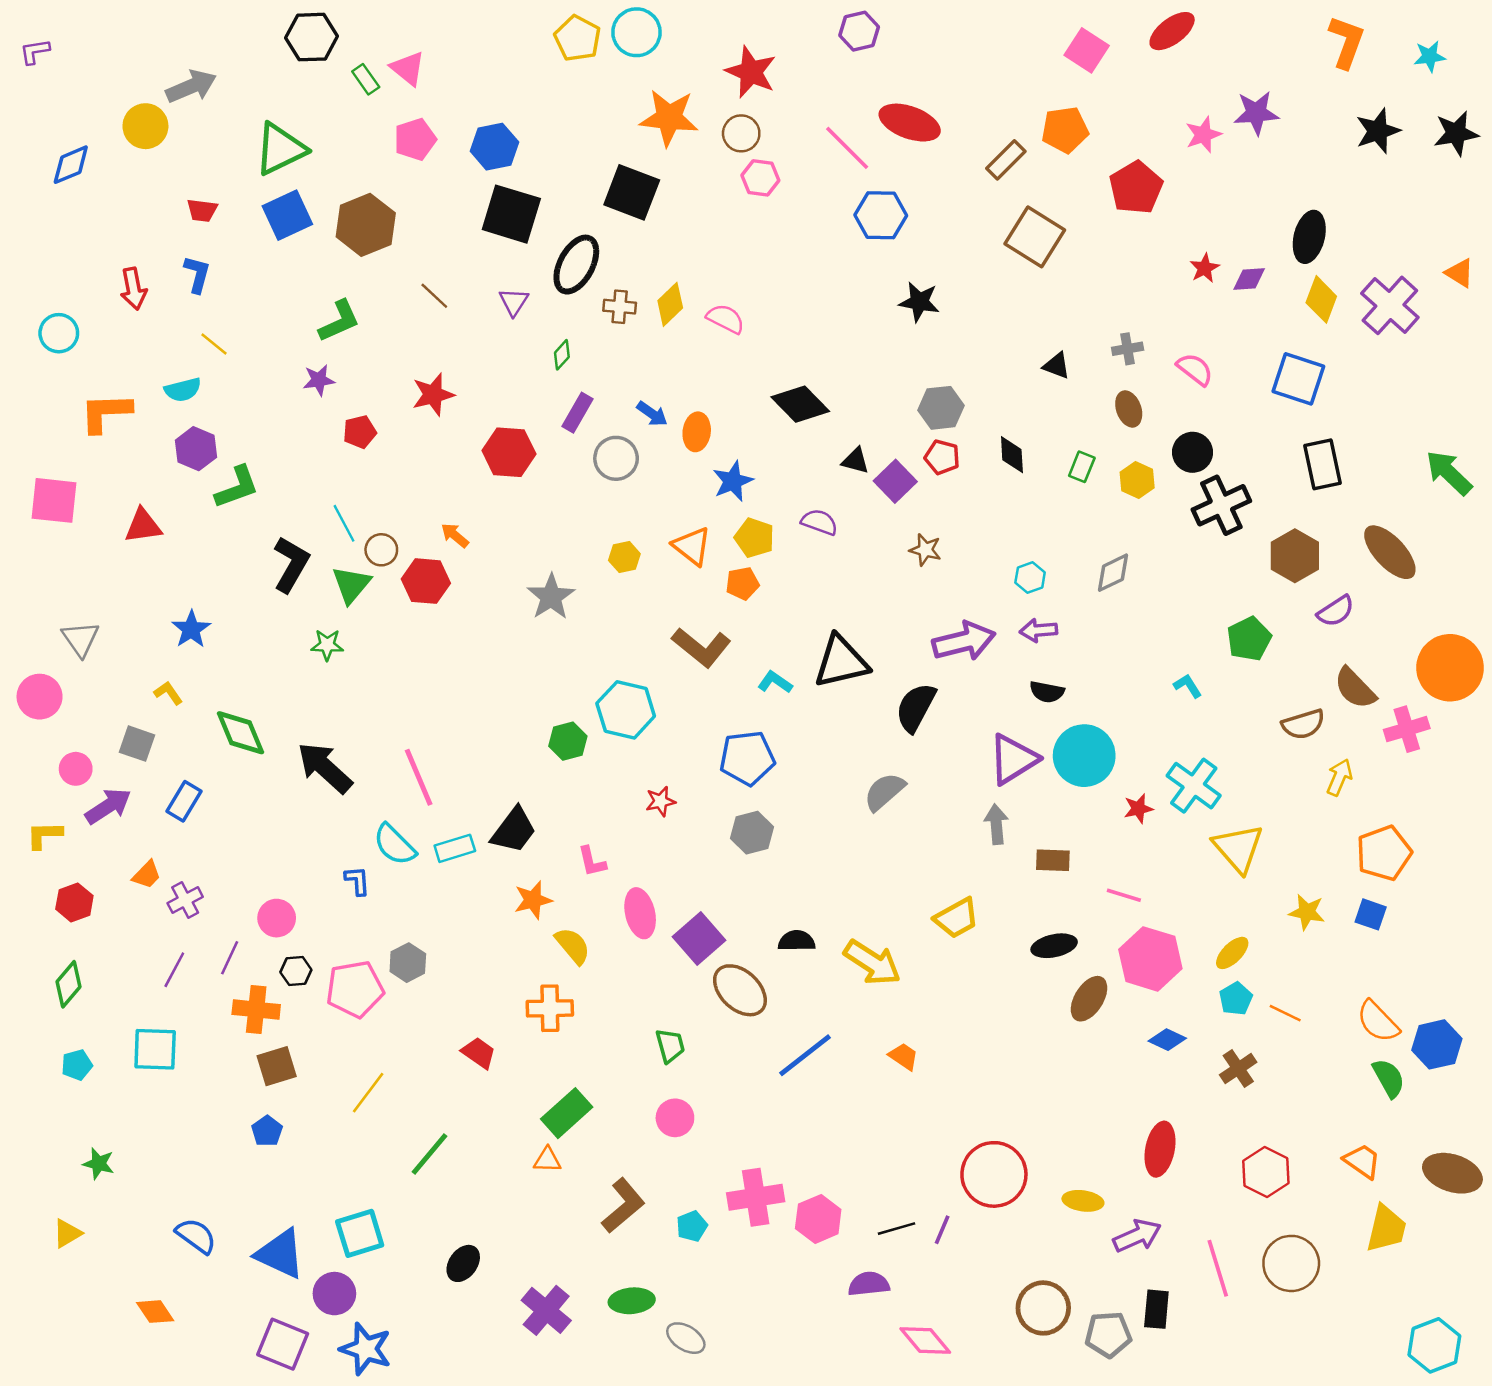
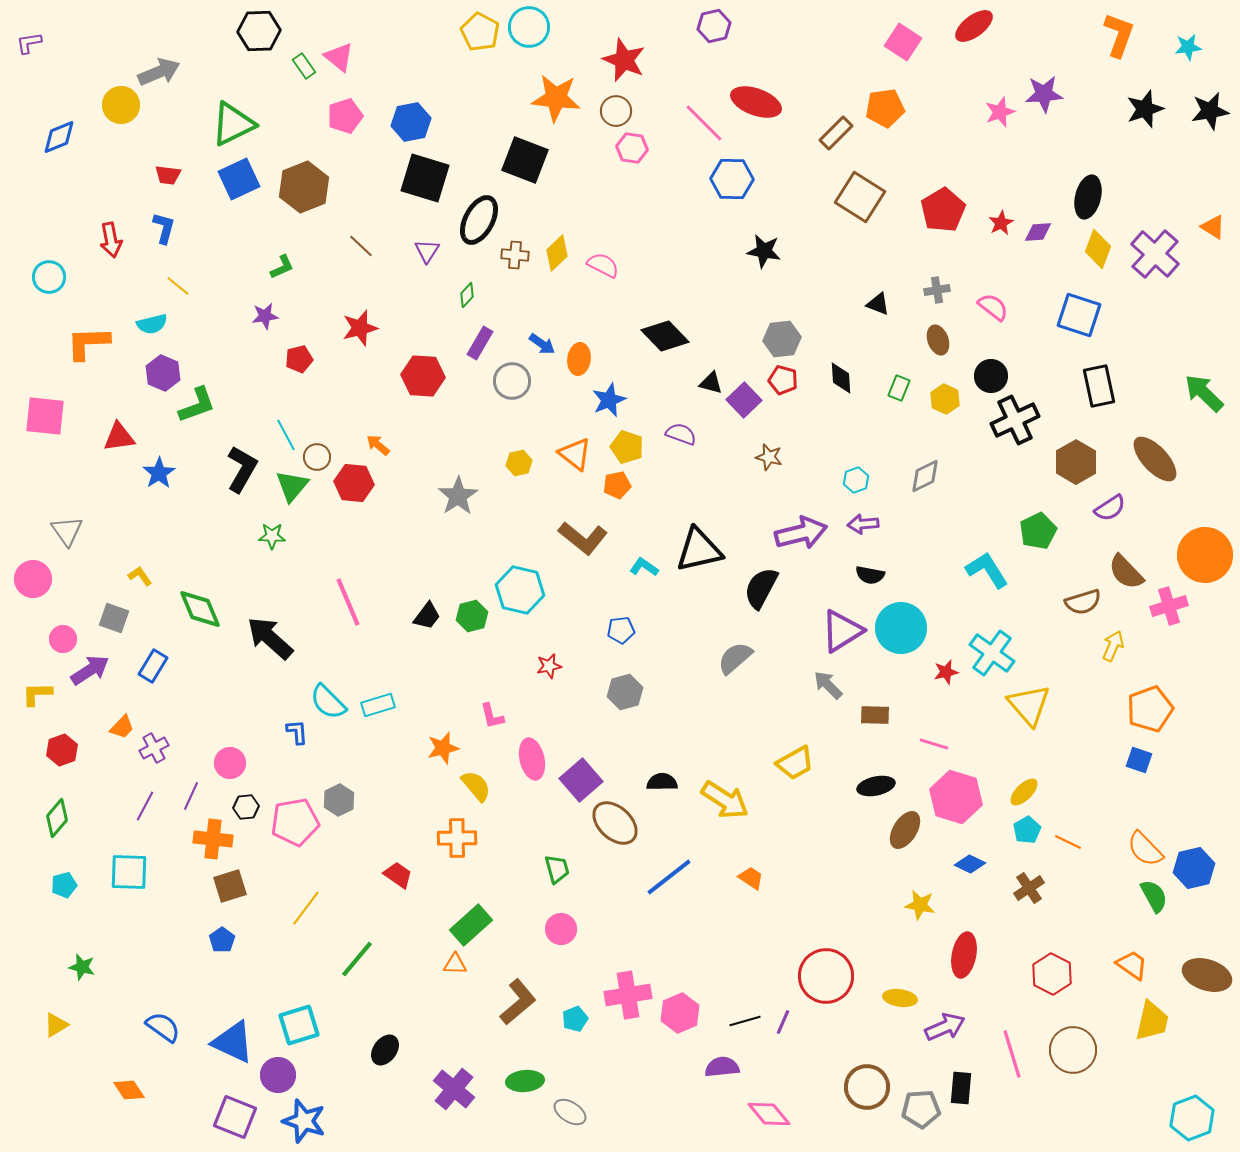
red pentagon: (1136, 188) -> (943, 210), moved
green L-shape: (339, 321) -> (282, 267), size x0.7
blue star: (191, 629) -> (159, 473), moved
cyan L-shape: (1188, 686) -> (987, 570), size x1.8
blue pentagon: (747, 758) -> (621, 630), size x0.6
pink line: (419, 777) -> (348, 602), moved
gray arrow: (996, 824) -> (828, 685), turned -40
black trapezoid: (514, 830) -> (427, 616), moved, size x0.7
yellow star: (1307, 912) -> (920, 905), moved

